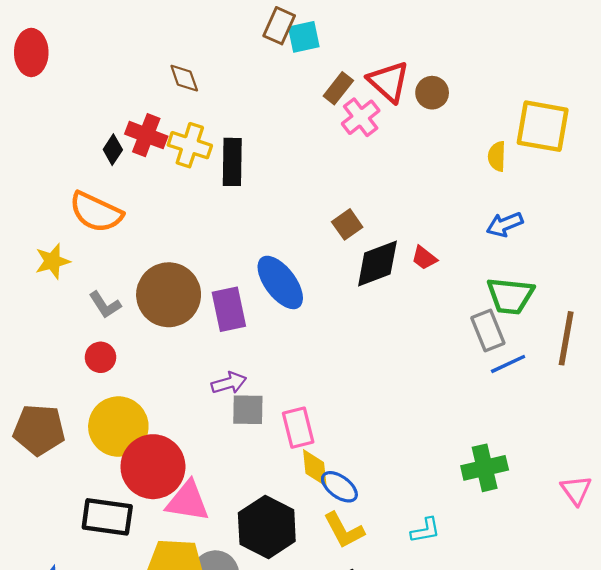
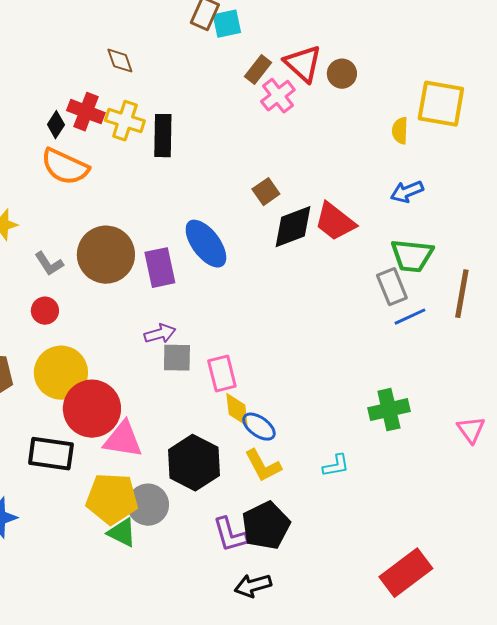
orange semicircle: (96, 212) -> (65, 167), moved
red trapezoid: (424, 258) -> (335, 222), size x1.8

